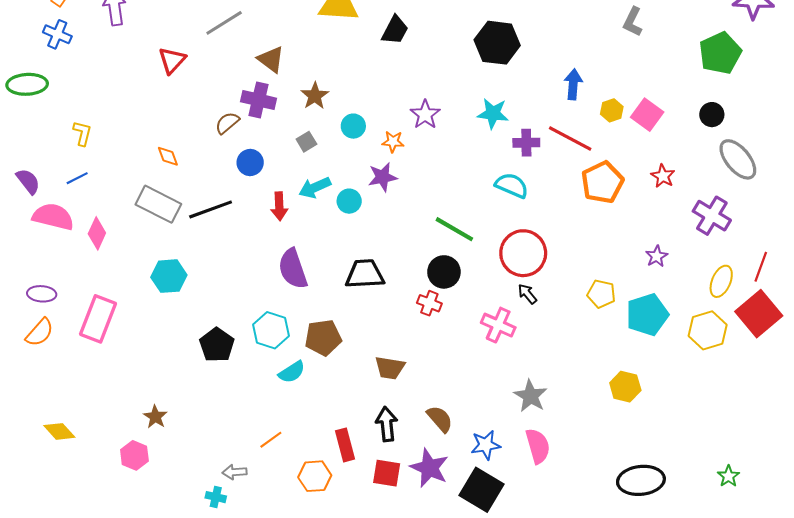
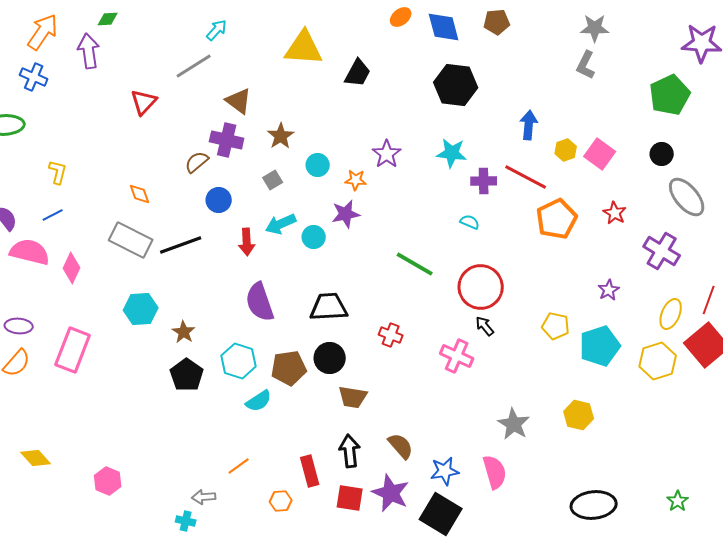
cyan semicircle: (512, 185) -> (470, 222), size x0.6
black circle: (444, 272) -> (330, 358), moved
gray star: (530, 396) -> (514, 424), moved
brown star: (155, 417) -> (184, 332), moved
orange hexagon: (315, 476) -> (281, 501), size x0.7

